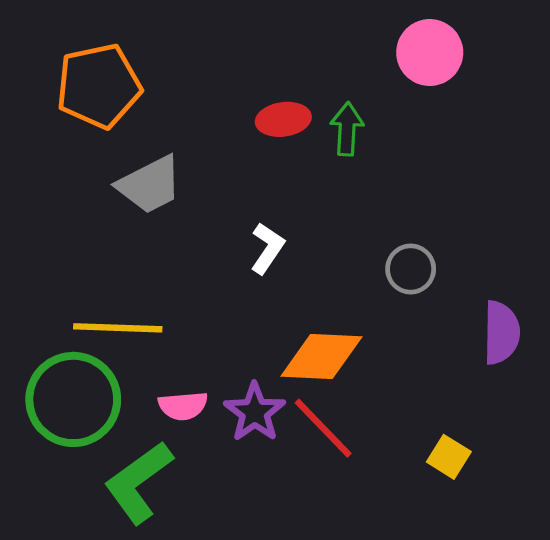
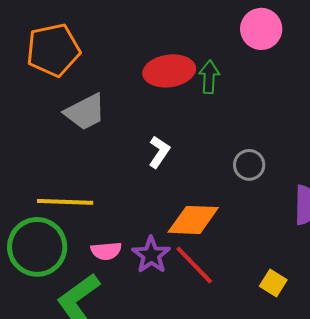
red ellipse: (283, 119) -> (169, 71), size x1.5

